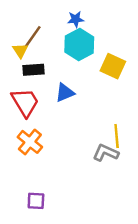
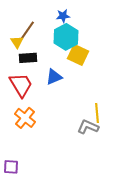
yellow square: (113, 66) -> (78, 55), moved
purple square: (36, 201) -> (11, 167), moved

